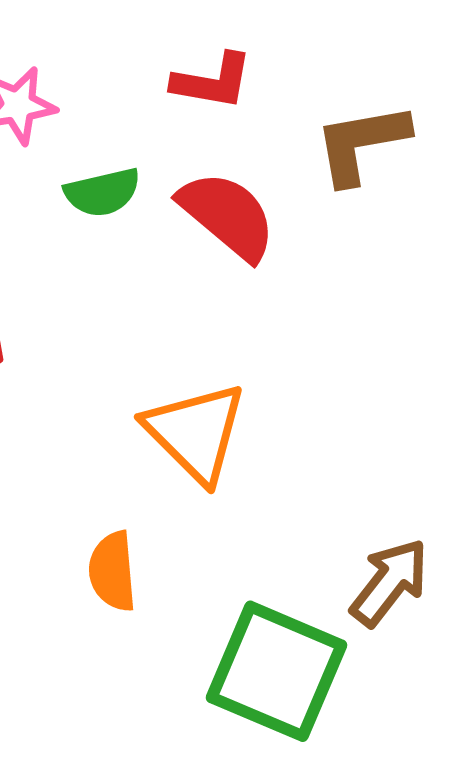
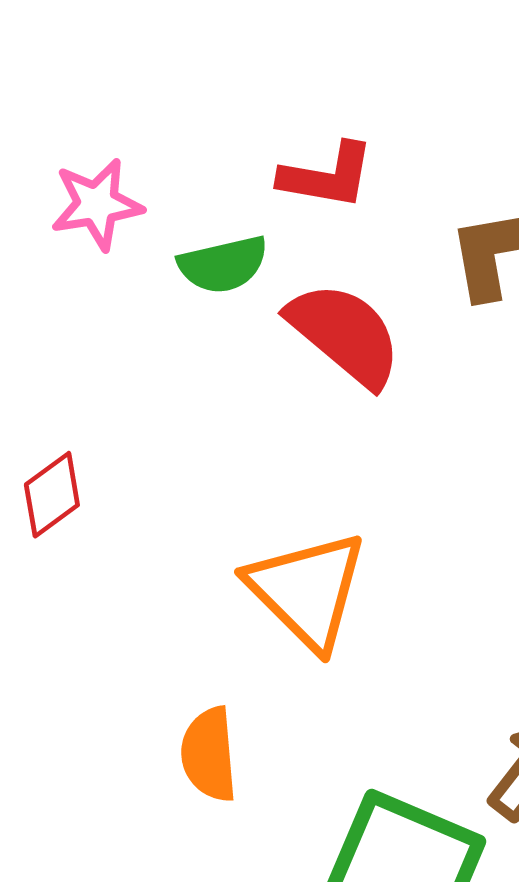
green semicircle: (102, 192) -> (223, 264), moved

